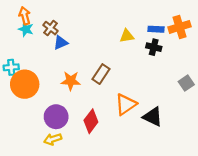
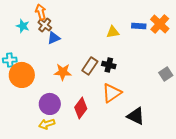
orange arrow: (25, 16) -> (41, 12), moved
orange cross: (180, 27) -> (160, 24), turned -30
black cross: (154, 47) -> (109, 65), moved
black triangle: (153, 117) -> (136, 116), moved

